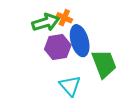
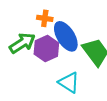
green arrow: (46, 22) -> (22, 43), moved

